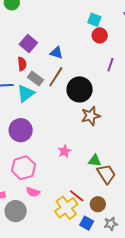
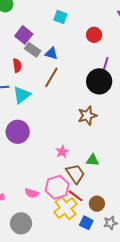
cyan square: (94, 20) -> (60, 17), moved
purple square: (28, 43) -> (24, 35), moved
gray rectangle: (35, 79) -> (33, 50), moved
black circle: (80, 89) -> (99, 81), moved
pink hexagon: (23, 168) -> (57, 187), moved
brown trapezoid: (106, 174) -> (75, 174), moved
gray circle: (16, 211) -> (21, 223), moved

